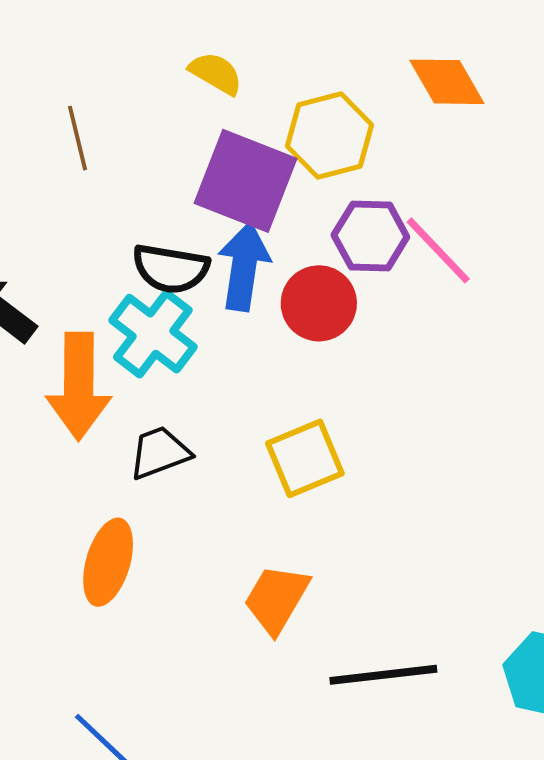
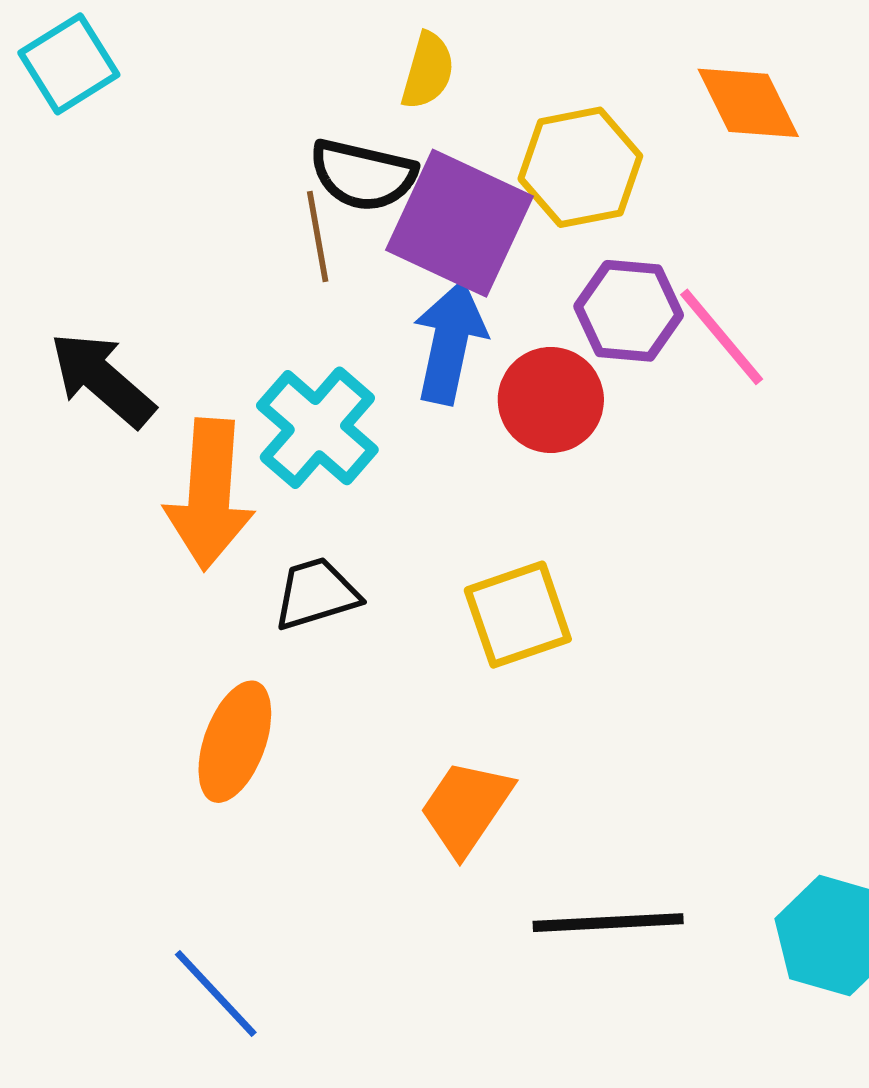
yellow semicircle: (216, 73) -> (428, 71), turned 72
brown line: (78, 138) -> (318, 237), moved
black semicircle: (171, 269) -> (363, 175), moved

